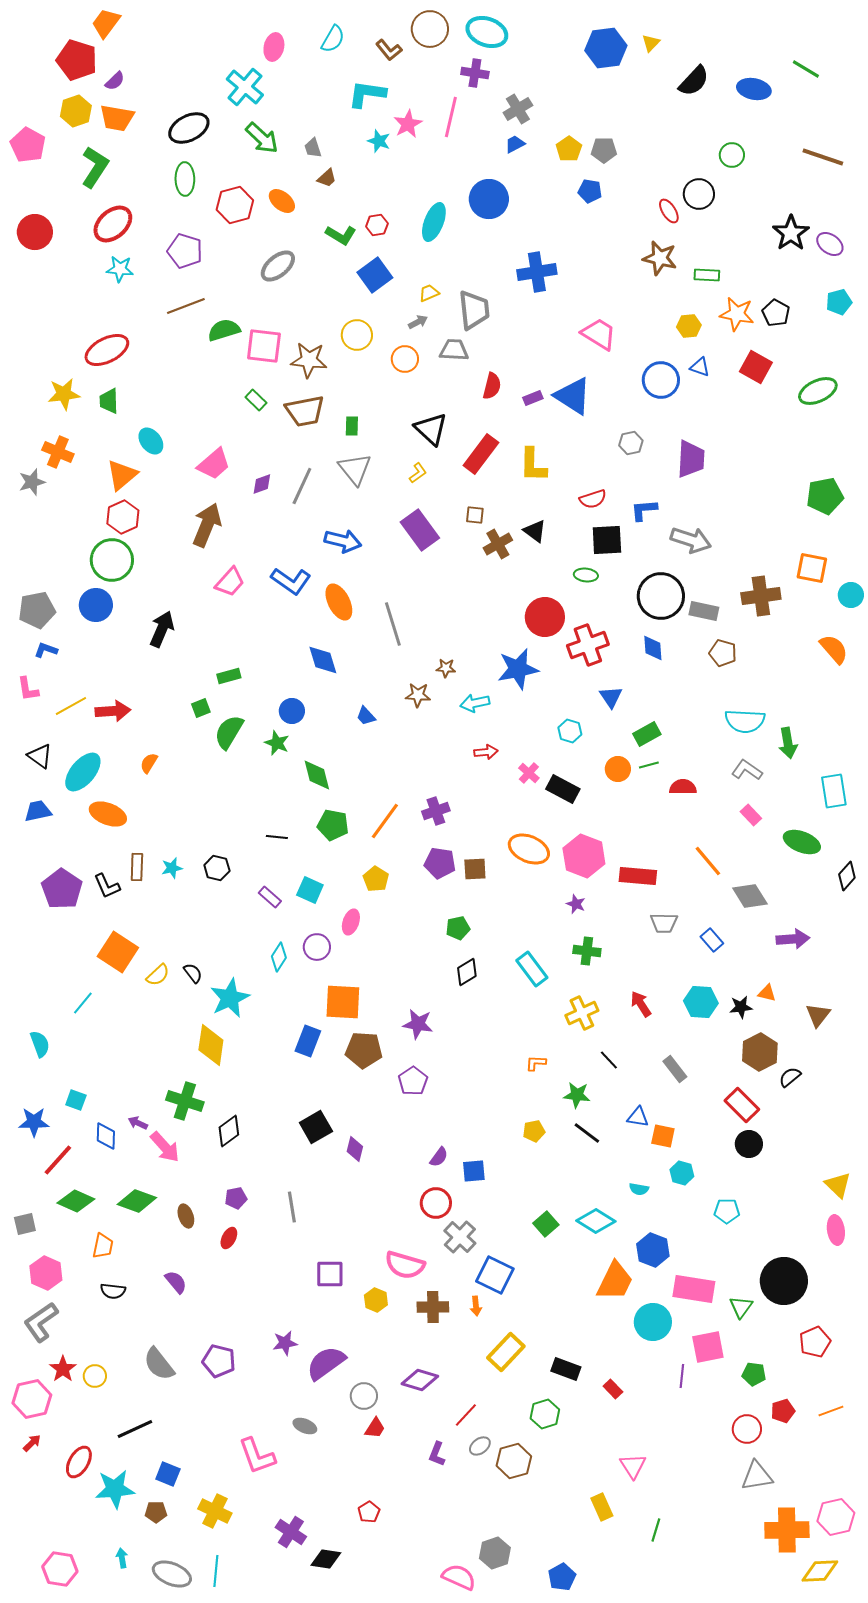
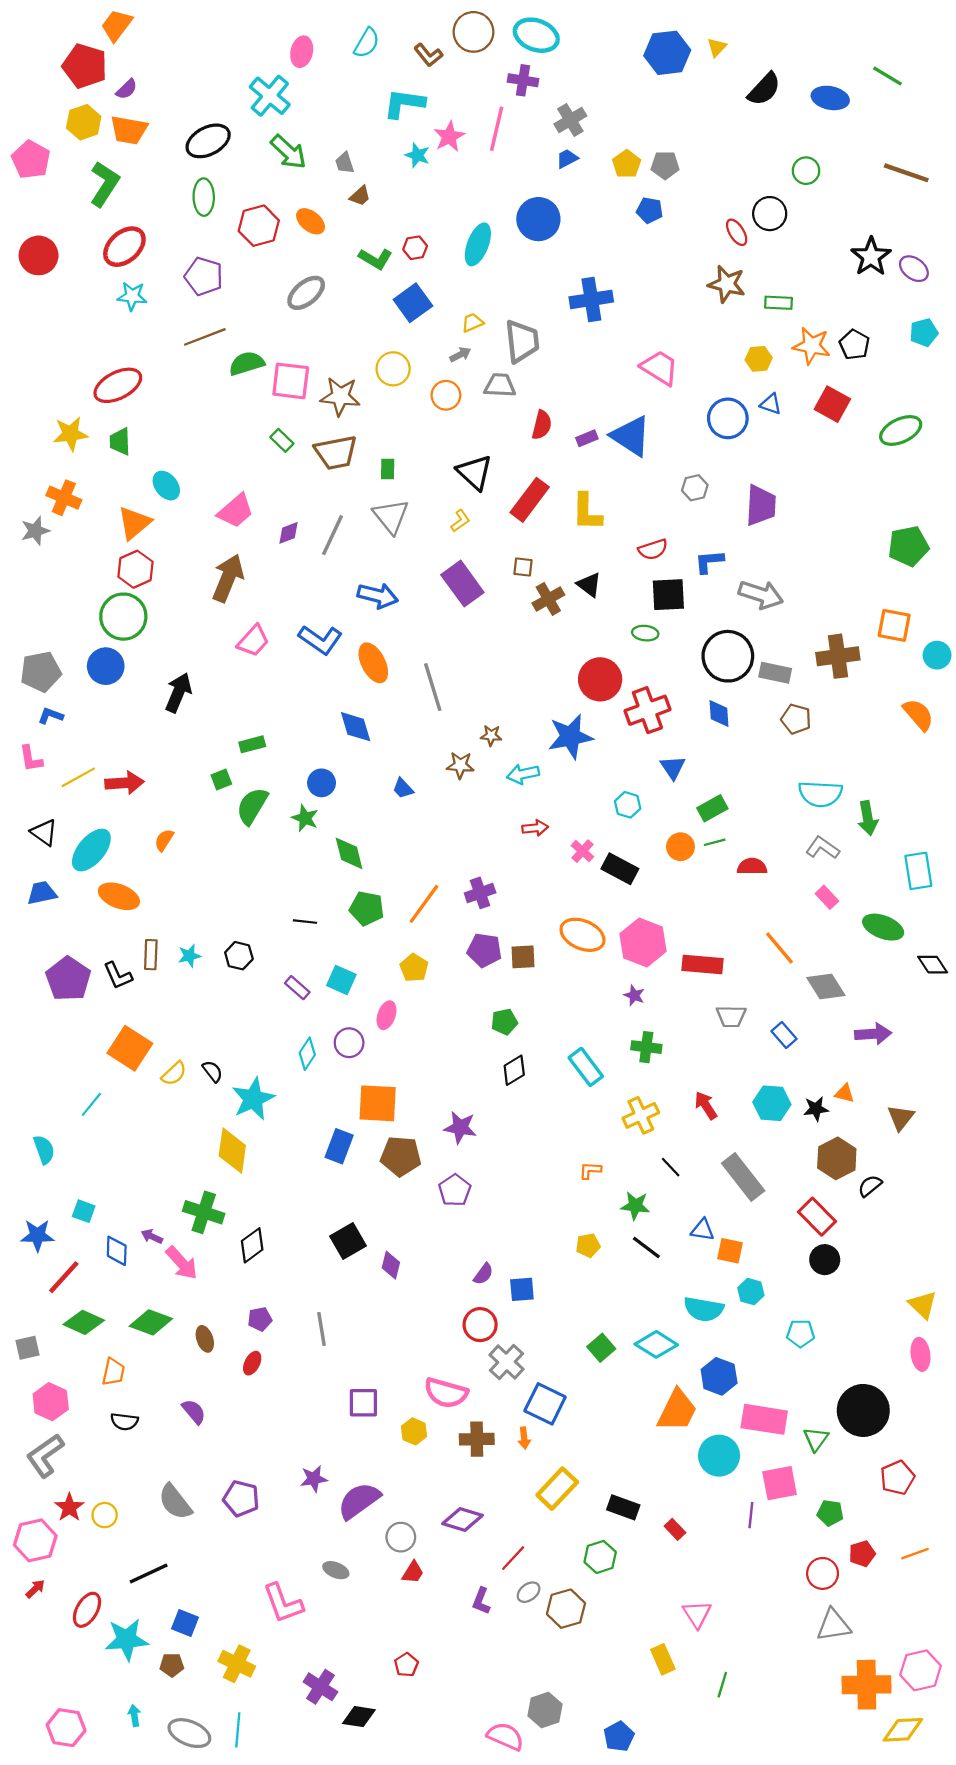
black diamond: (847, 876) -> (933, 965), turned -76
gray rectangle: (675, 1069) -> (743, 1177), size x1.6
cyan semicircle: (639, 1189) -> (704, 1309), size x1.8

